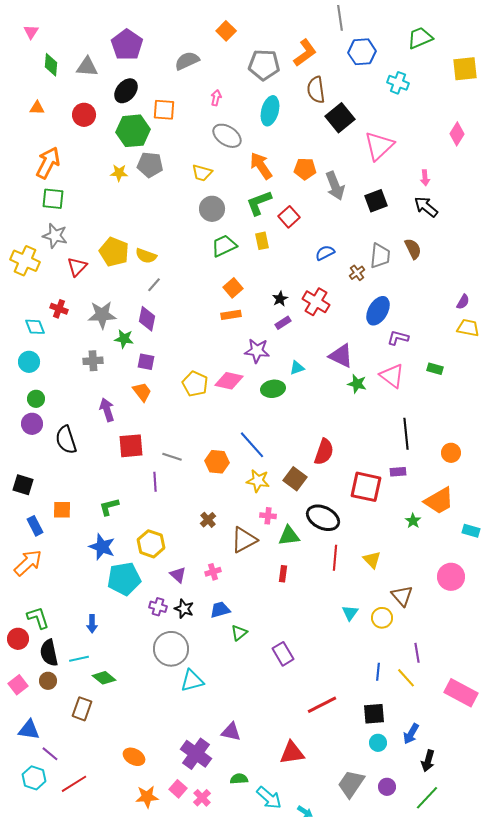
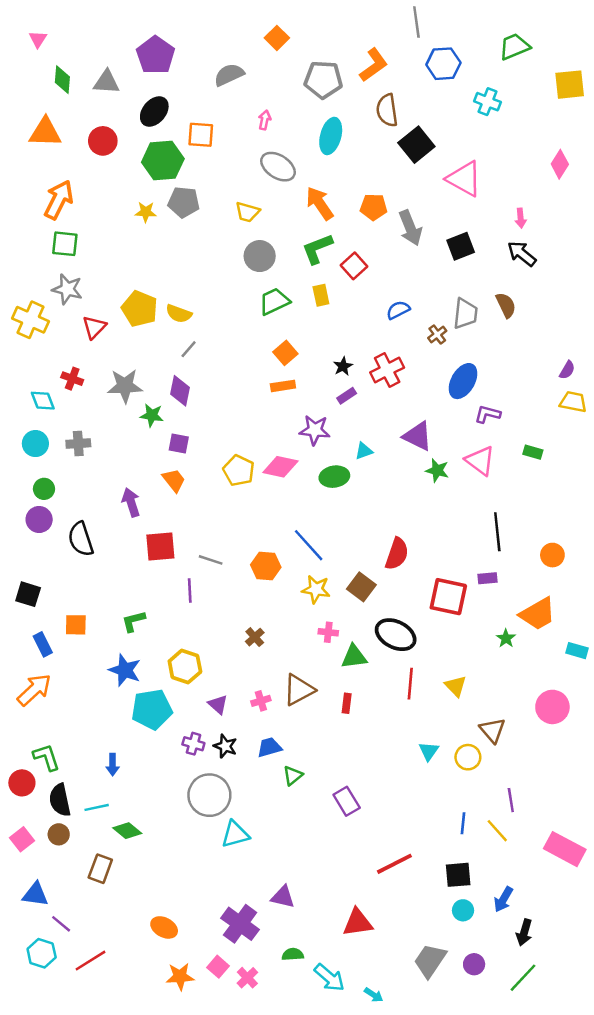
orange triangle: (37, 108) -> (45, 132), size x1.8
pink triangle: (379, 146) -> (464, 179), turned -48
red cross: (316, 302) -> (387, 370), turned 32
gray cross: (93, 361) -> (78, 444), moved
brown triangle: (244, 540) -> (299, 690), moved

